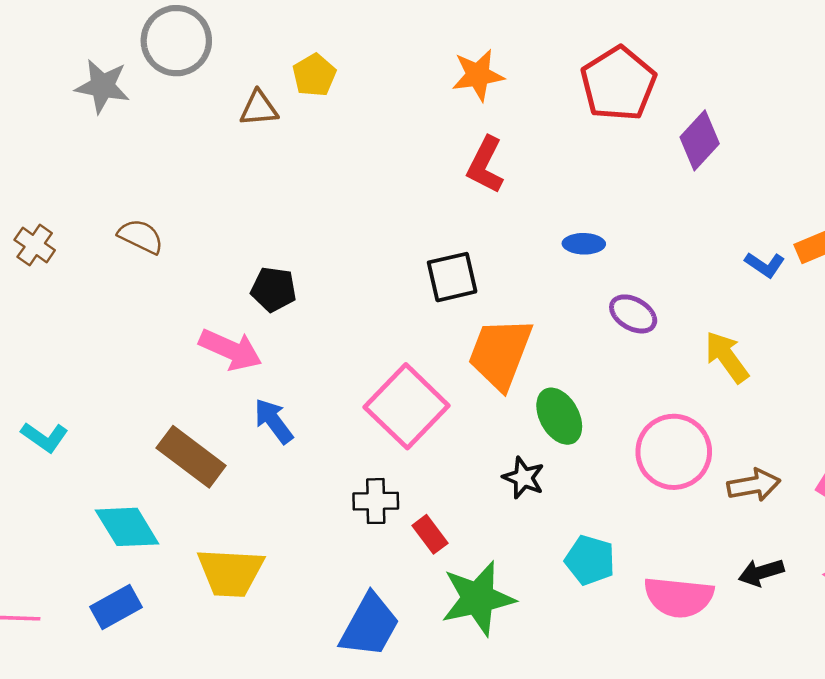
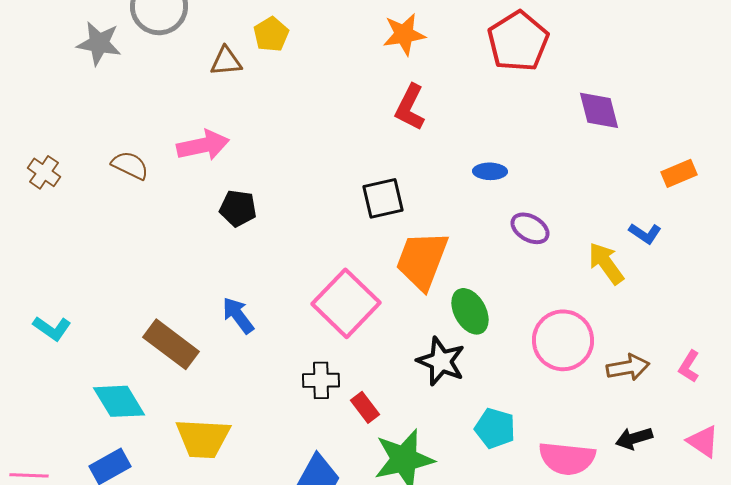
purple diamond: (700, 140) -> (599, 110), moved, turned -57
blue L-shape: (765, 265) -> (645, 233), moved
pink arrow: (230, 350) -> (203, 145), moved, turned -36
black star: (524, 478) -> (441, 361), size x1.4

